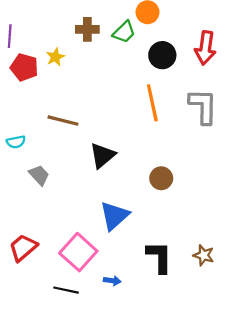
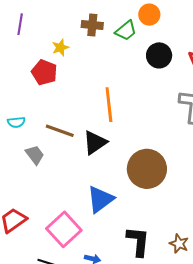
red pentagon: (24, 67) -> (44, 72), moved
orange line: (152, 103) -> (109, 105), moved
brown line: (63, 121) -> (60, 131), moved
brown circle: (161, 178) -> (147, 169), size x1.8

